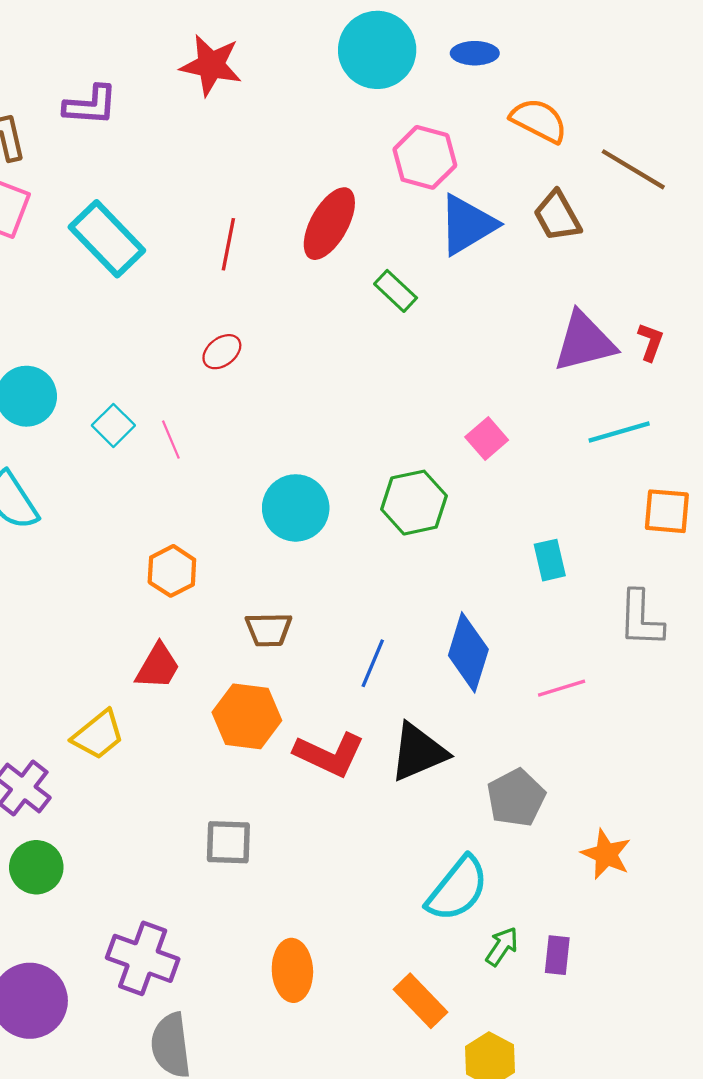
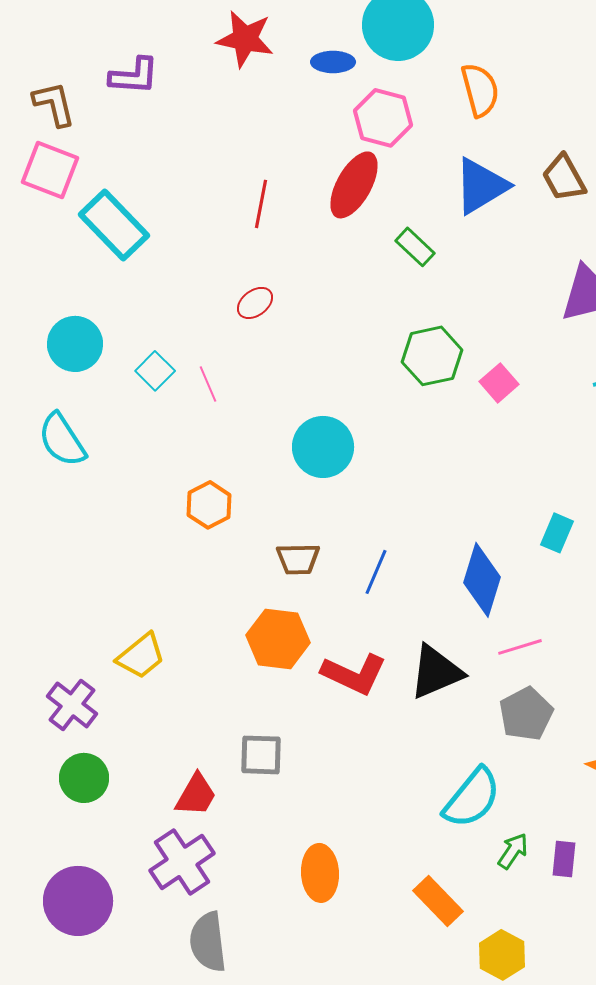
blue ellipse: (475, 53) -> (333, 62), moved
orange semicircle: (539, 120) -> (480, 90), moved, turned 48
pink hexagon: (425, 157) -> (383, 118), moved
cyan rectangle: (107, 239) -> (114, 225), moved
green hexagon: (414, 503) -> (432, 356), moved
cyan rectangle: (550, 560) -> (557, 533), moved, turned 36
blue line: (373, 663) -> (376, 572), moved
red trapezoid: (158, 666) -> (196, 795), moved
pink line: (562, 688) -> (520, 647), moved
purple cross: (143, 958) -> (182, 862), turned 36

